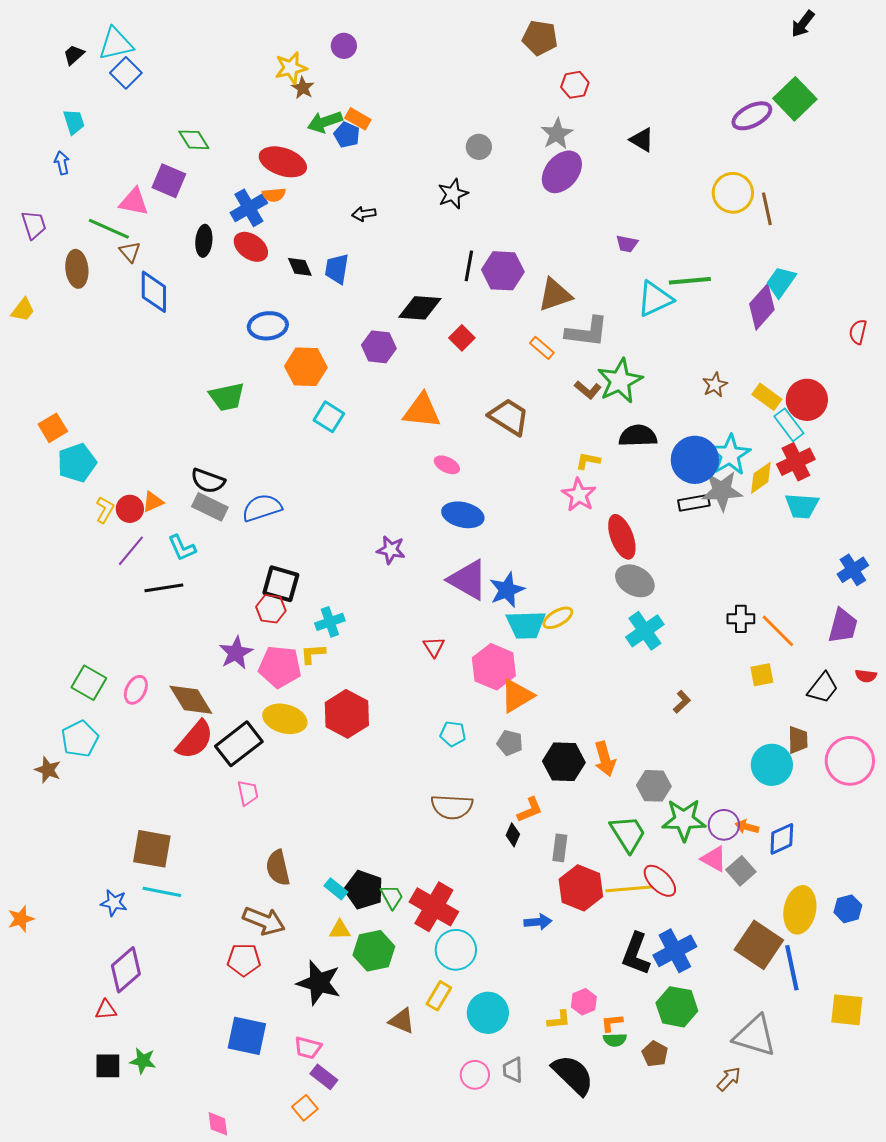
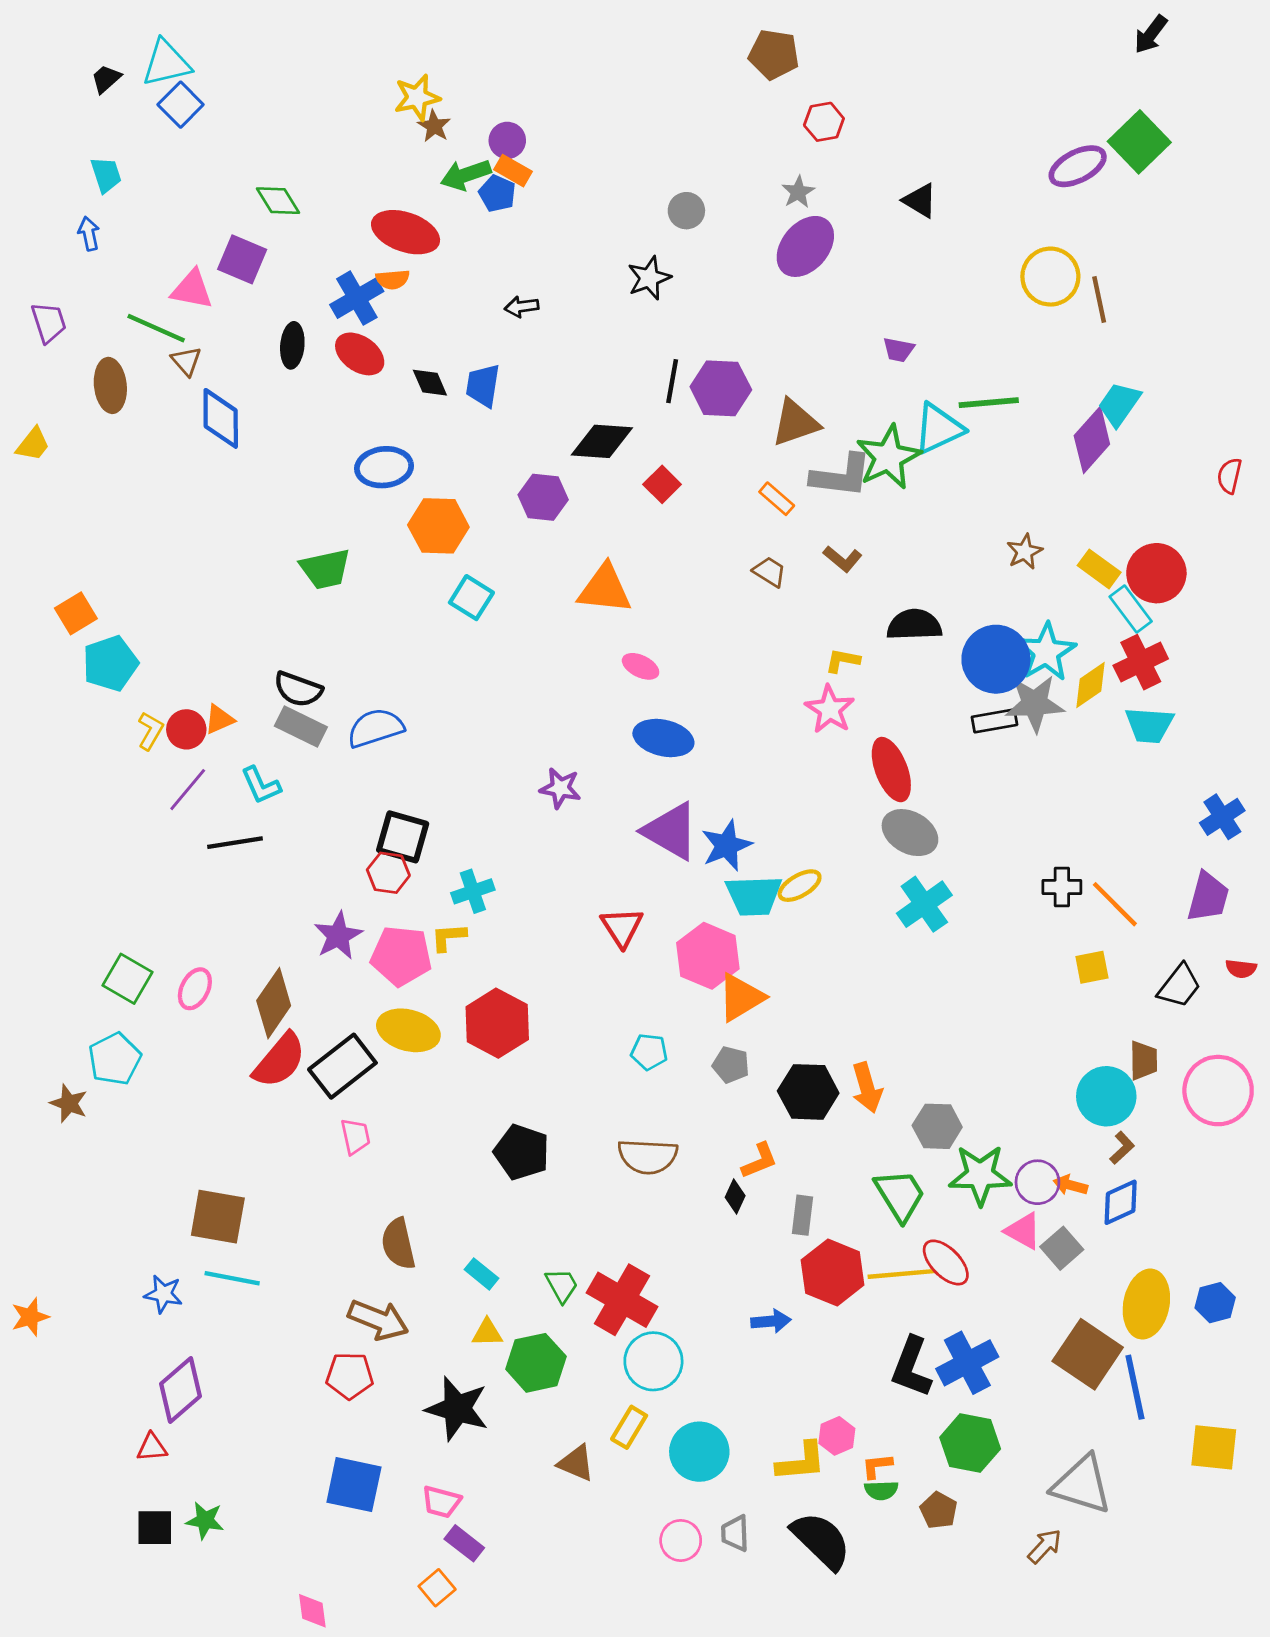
purple circle: (344, 46) -> (507, 140), moved
gray star: (557, 134) -> (798, 192), size x0.7
green star: (620, 381) -> (888, 457), moved
brown trapezoid: (509, 417) -> (770, 572), moved, size x0.6
red triangle: (434, 647) -> (622, 927), size x1.4
brown diamond: (191, 700) -> (274, 1003), turned 66
brown L-shape: (682, 702) -> (1122, 1148), moved
black pentagon: (364, 890) -> (522, 1152), moved
yellow L-shape: (559, 1020) -> (801, 1462), size x1.5

